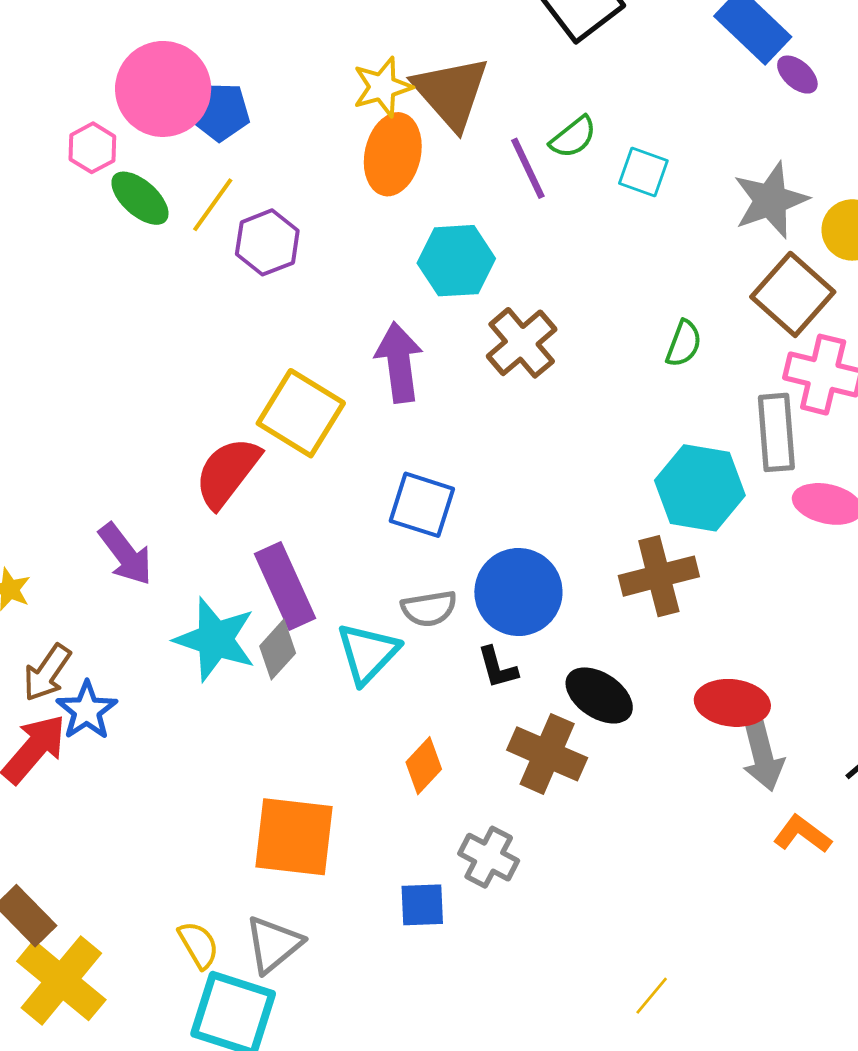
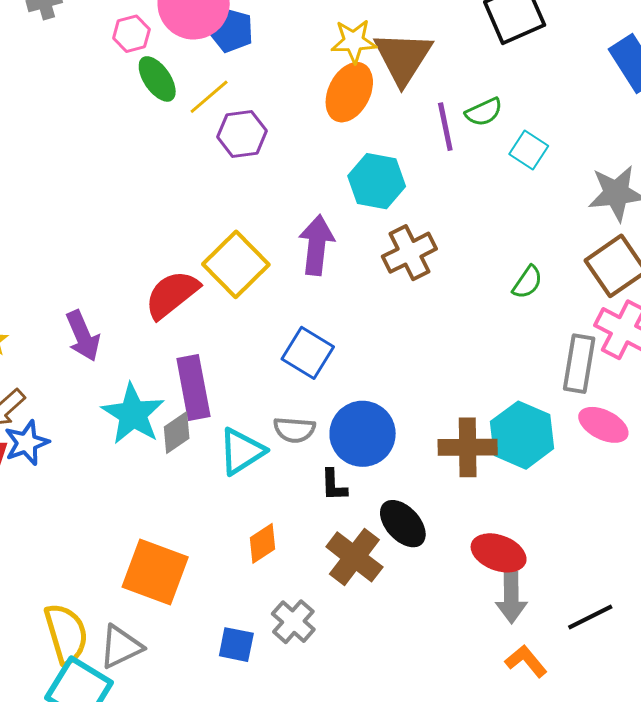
cyan hexagon: (700, 488) -> (522, 435), moved
yellow semicircle: (198, 945) -> (66, 634), size x1.6

